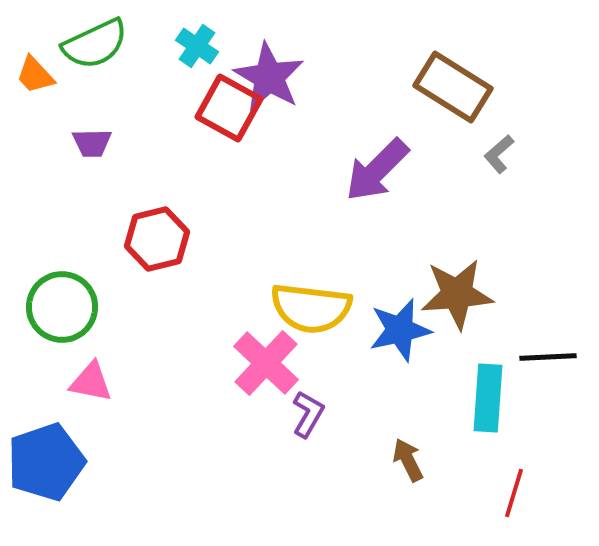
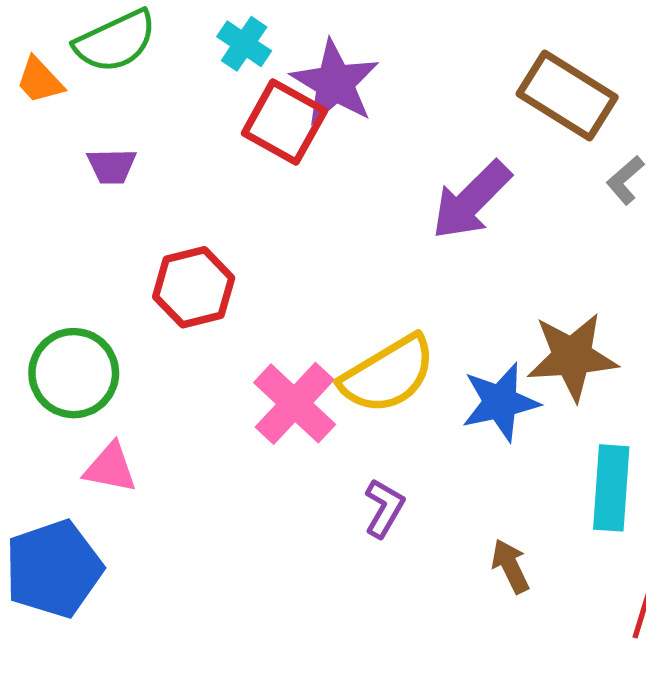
yellow semicircle: (311, 308) -> (388, 374), turned -38
pink cross: (266, 363) -> (295, 403), moved

